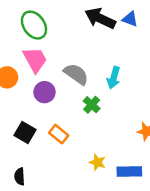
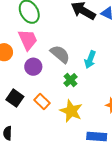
yellow star: (97, 162) -> (71, 111), moved, size x1.6

